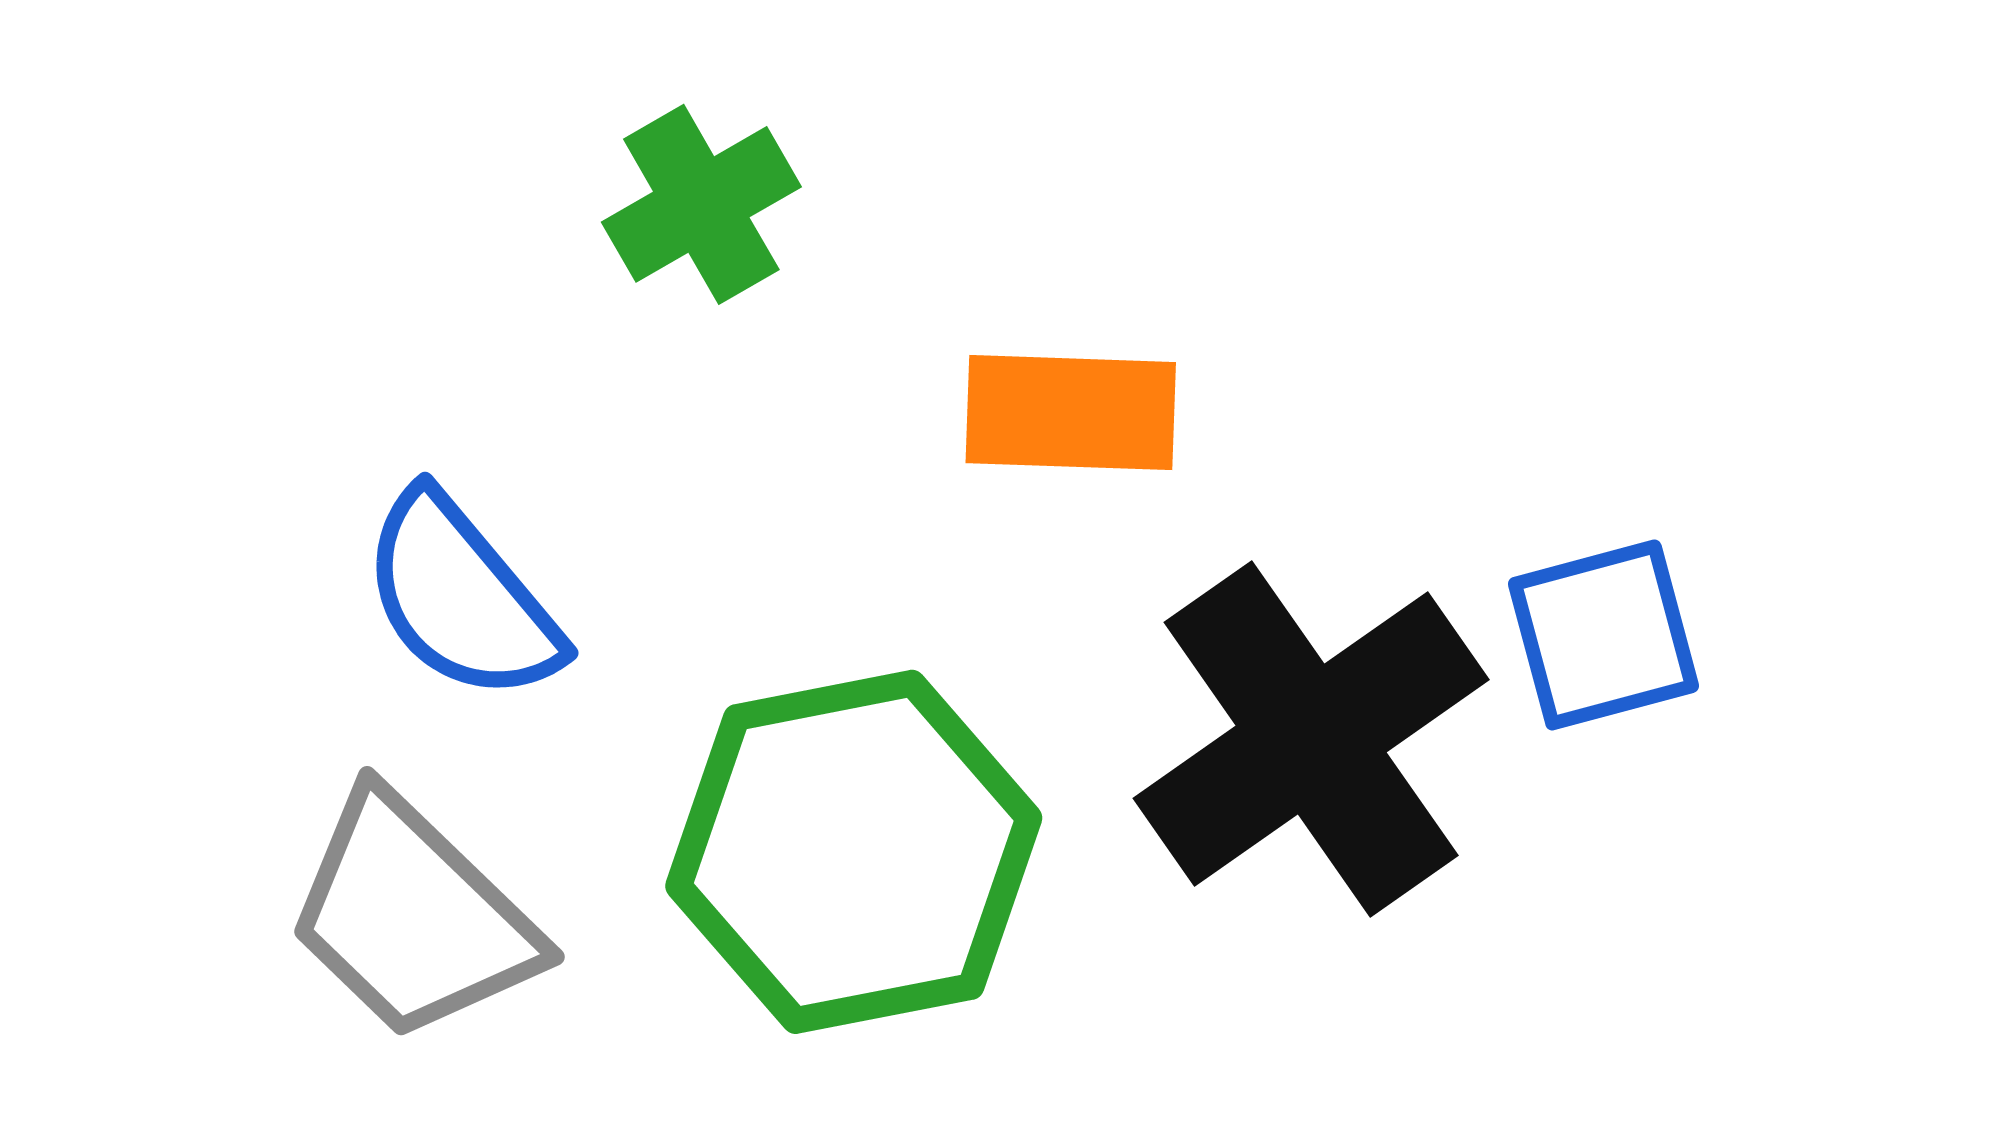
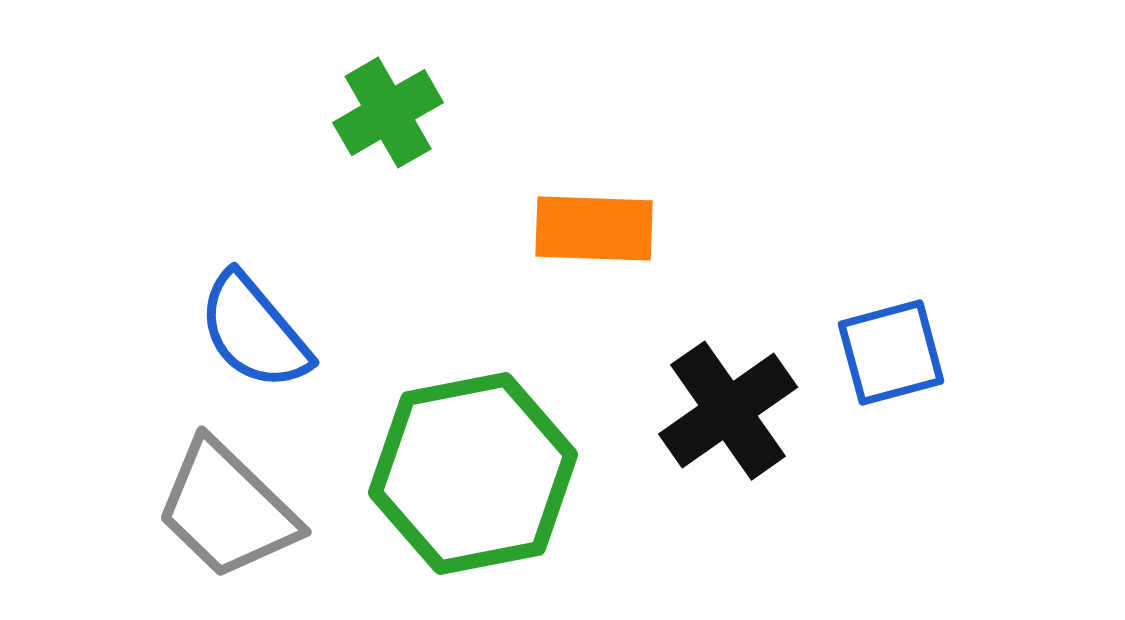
black cross: (1311, 739) -> (728, 411), size x0.7

